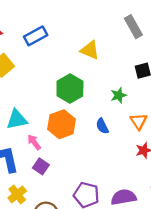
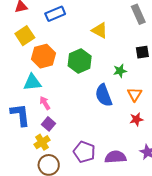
orange hexagon: (62, 124) -> (43, 56), moved
blue semicircle: (102, 126) -> (104, 95), size x1.6
yellow cross: (17, 194) -> (42, 142), moved

